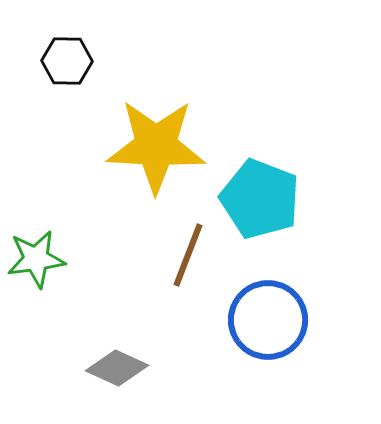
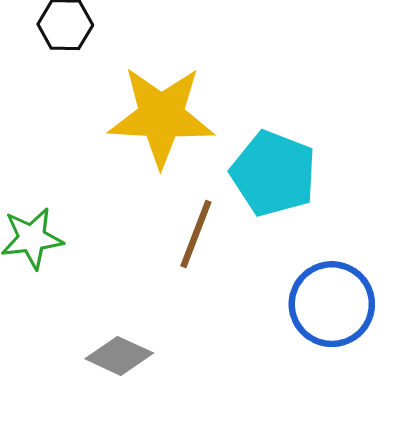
blue circle: (268, 320) -> (332, 304), moved

